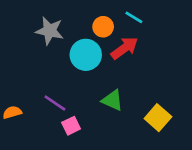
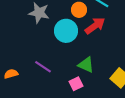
pink square: (71, 126) -> (76, 84), moved

